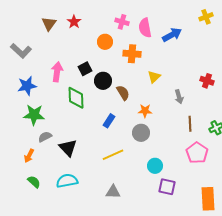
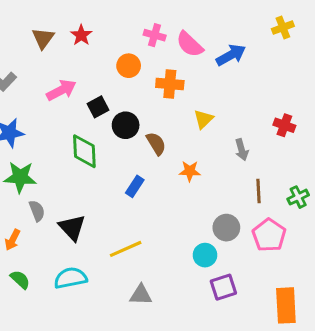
pink semicircle: (145, 28) -> (190, 44), turned -36
pink arrow: (57, 72) -> (61, 90), moved, turned 54
gray circle: (141, 133) -> (226, 228), moved
gray semicircle: (45, 137) -> (37, 211), turned 96
yellow line: (113, 155) -> (126, 249), moved
purple square: (167, 187) -> (223, 287), turned -30

